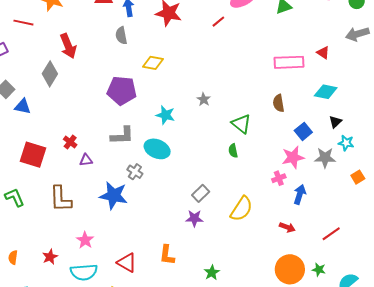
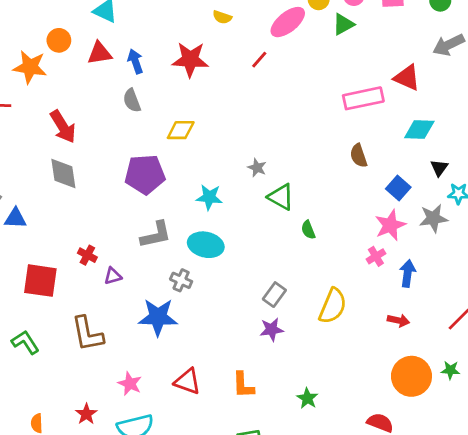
red triangle: (323, 53) -> (407, 78), size x1.5
gray diamond: (50, 74) -> (63, 173), moved, turned -30
green triangle: (241, 124) -> (281, 197), moved
red triangle: (127, 263) -> (187, 381), moved

